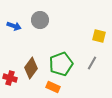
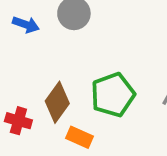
orange rectangle: (53, 87) -> (79, 137), moved

